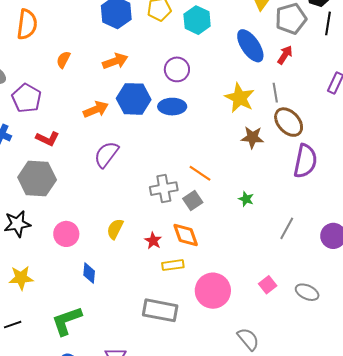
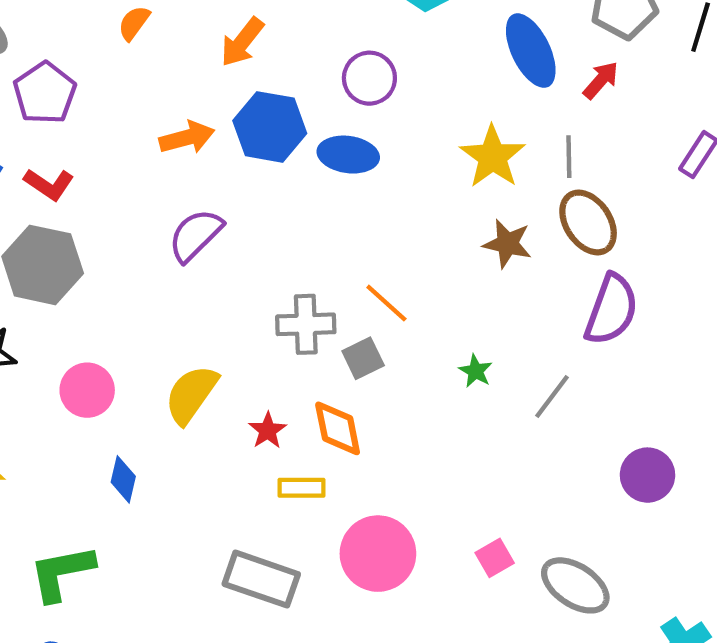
orange arrow: (115, 61) -> (242, 42), turned 140
red L-shape: (47, 139) -> (49, 184), moved
gray line: (287, 228) -> (552, 397), moved
yellow semicircle: (115, 229) -> (191, 394), size x1.4
gray ellipse: (307, 292) -> (575, 585), size x1.4

